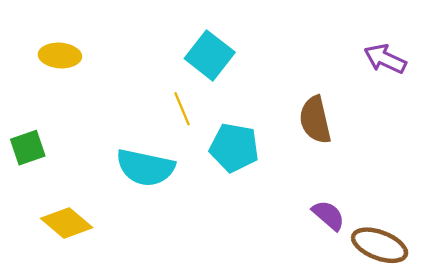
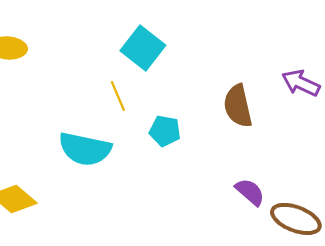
purple arrow: (385, 59) -> (301, 83), moved
cyan pentagon: (234, 148) -> (165, 131), size x0.7

